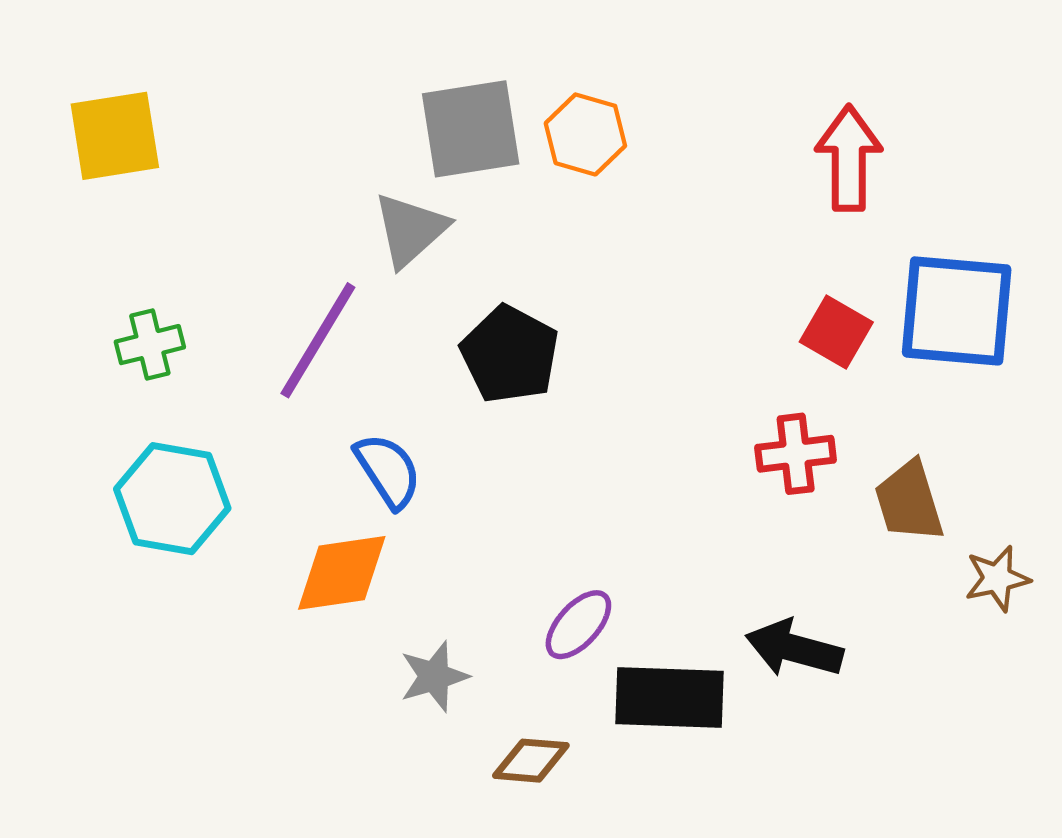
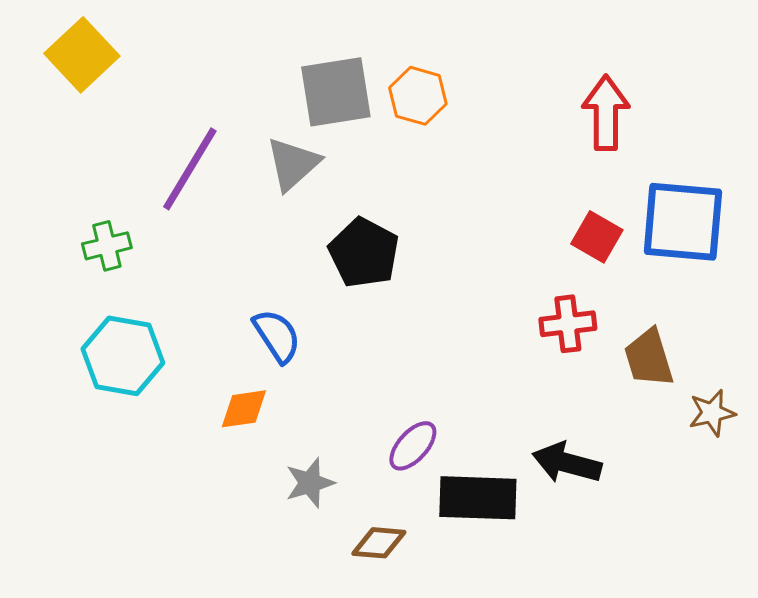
yellow square: (115, 136) -> (82, 55), moved, turned -34
purple line: (318, 340) -> (190, 169), moved
orange diamond: (342, 573) -> (244, 409), size x0.7

